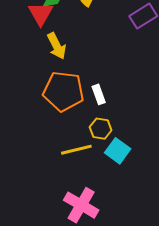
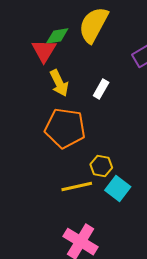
white rectangle: (99, 94) -> (101, 89), moved, turned 48

